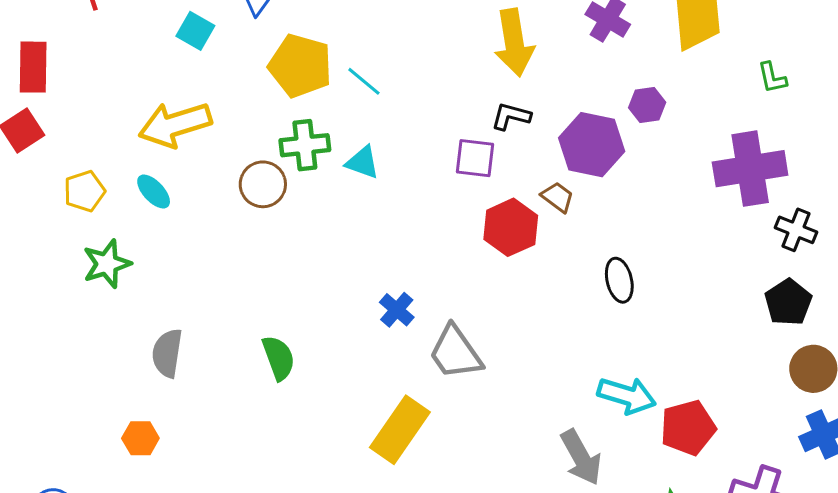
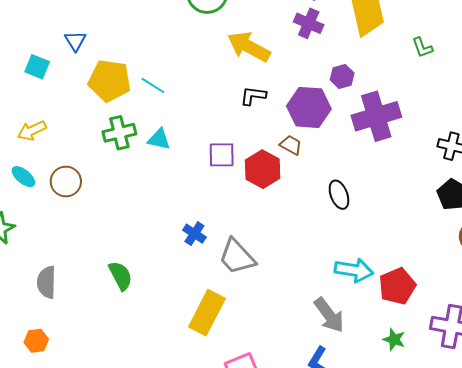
yellow arrow: (514, 43) -> (249, 47), turned 135
yellow arrow: (175, 125) -> (32, 131), size x0.6
purple square: (475, 158) -> (222, 155), moved
purple cross: (750, 169) -> (376, 116), moved
brown circle: (263, 184) -> (66, 181), moved

